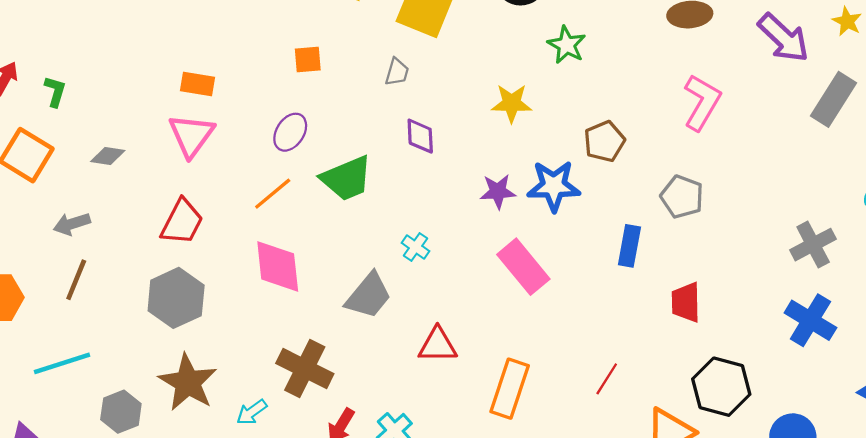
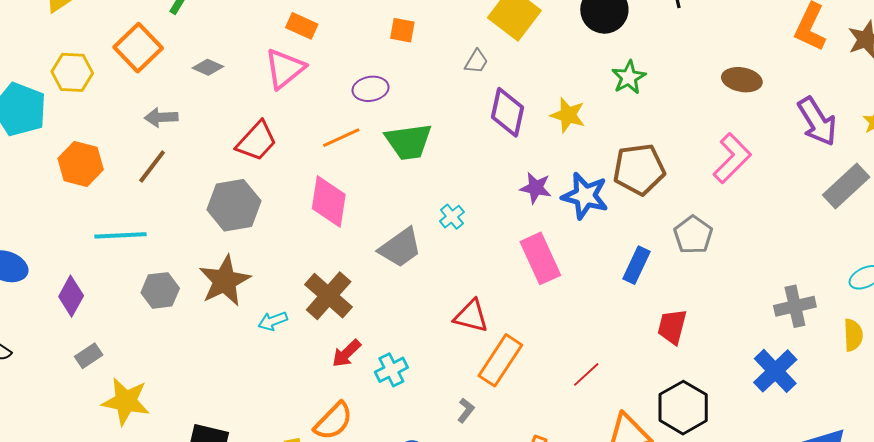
purple ellipse: (290, 132) -> (371, 89), turned 32
purple diamond: (420, 136) -> (508, 112), moved, size x1.4
brown pentagon: (604, 141) -> (639, 169), size x1.4
red triangle: (438, 345) -> (471, 316), moved

